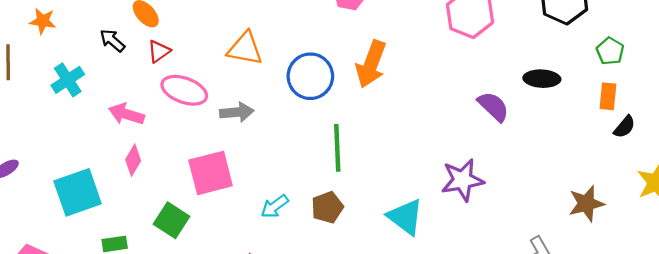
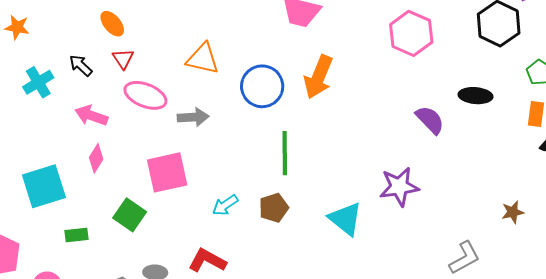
black arrow: (112, 40) -> (81, 65), moved
red triangle: (159, 51) -> (123, 59), turned -30
brown star: (586, 204) -> (513, 212), size x0.7

